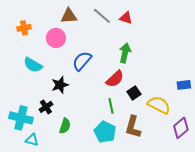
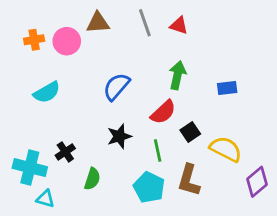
gray line: (102, 16) -> (145, 23), turned 30
pink circle: (56, 38) -> (67, 41), moved
cyan semicircle: (33, 65) -> (47, 92), turned -60
black star: (60, 85) -> (119, 136), moved
blue rectangle: (184, 85) -> (227, 88), moved

